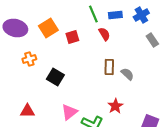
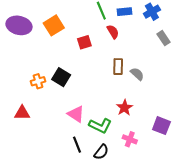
red square: (72, 37) -> (84, 42), moved
orange cross: (29, 59) -> (38, 81), moved
red triangle: (27, 111) -> (22, 113), moved
pink triangle: (69, 112) -> (76, 114), turned -48

